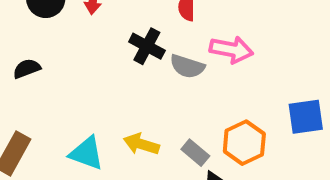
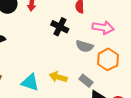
gray semicircle: (187, 66) -> (84, 46), moved
orange hexagon: (244, 143) -> (108, 59), moved

